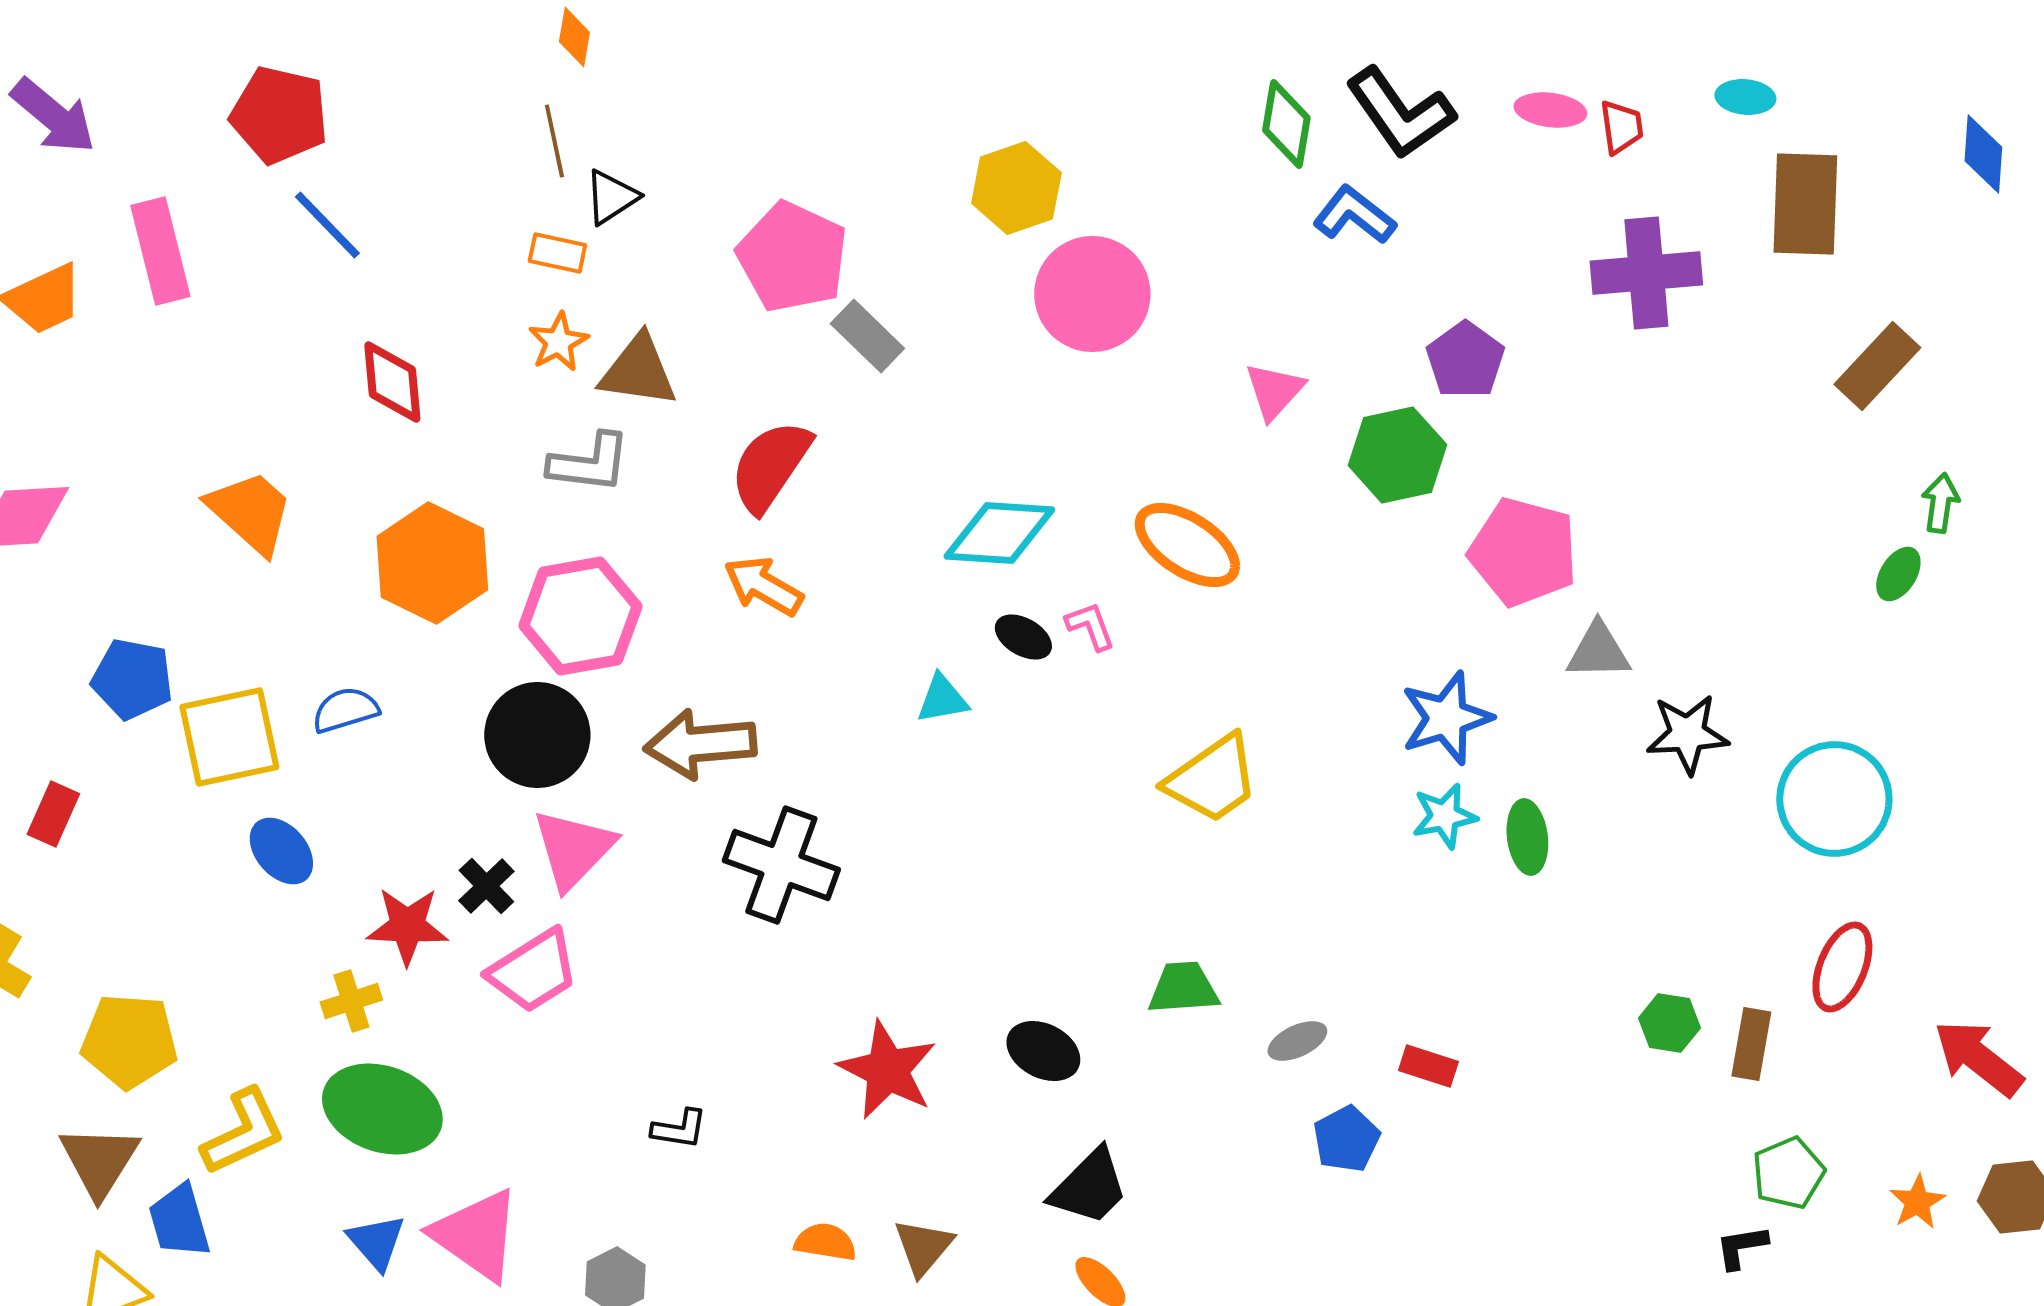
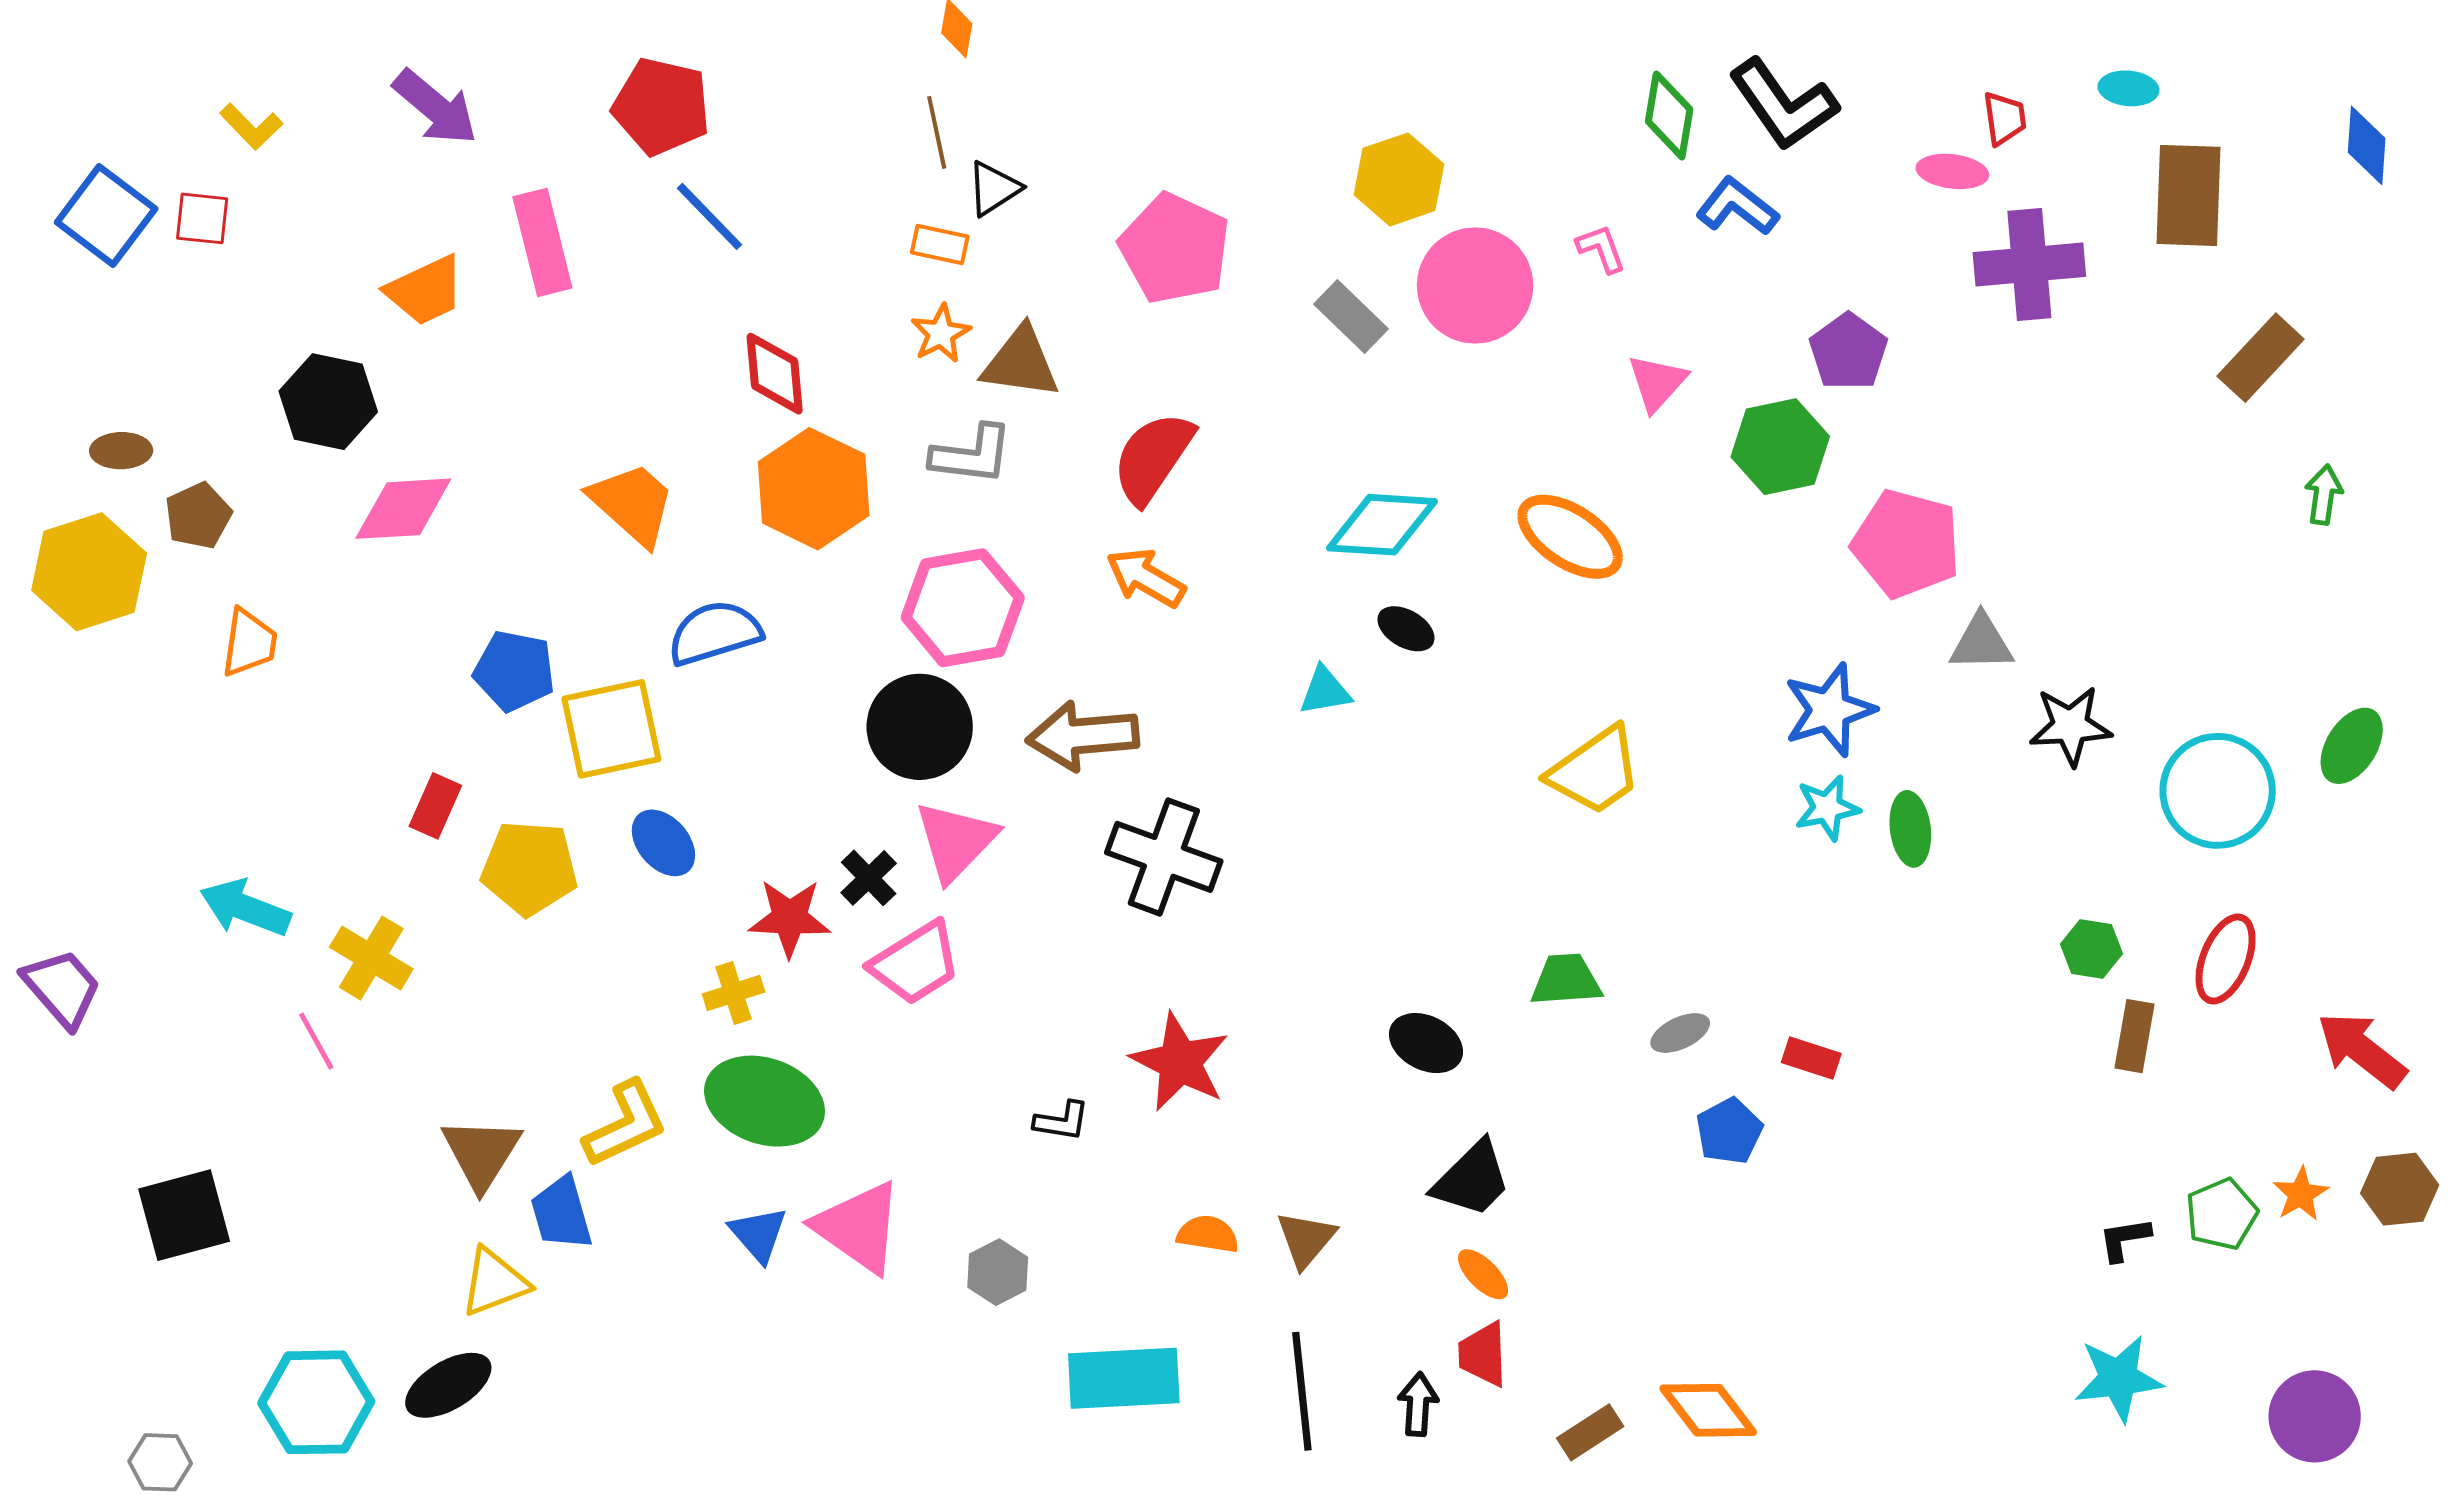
pink ellipse: (1550, 110) -> (1952, 171), moved
gray rectangle: (867, 336) -> (1351, 317), moved
orange hexagon: (432, 563) -> (814, 489), moved
green ellipse: (1898, 574) -> (2352, 746), moved, size x1.4
pink L-shape: (1090, 626) -> (1601, 248), moved
blue semicircle: (345, 710) -> (715, 633), moved, size x1.4
green hexagon: (1669, 1023) -> (2091, 949), moved
yellow pentagon: (129, 1041) -> (529, 868), moved
red star: (887, 1070) -> (1180, 1062), moved
green pentagon: (1788, 1173) -> (2222, 1214), moved

